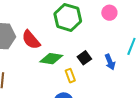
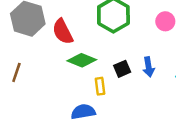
blue arrow: (110, 62) -> (149, 67), moved

